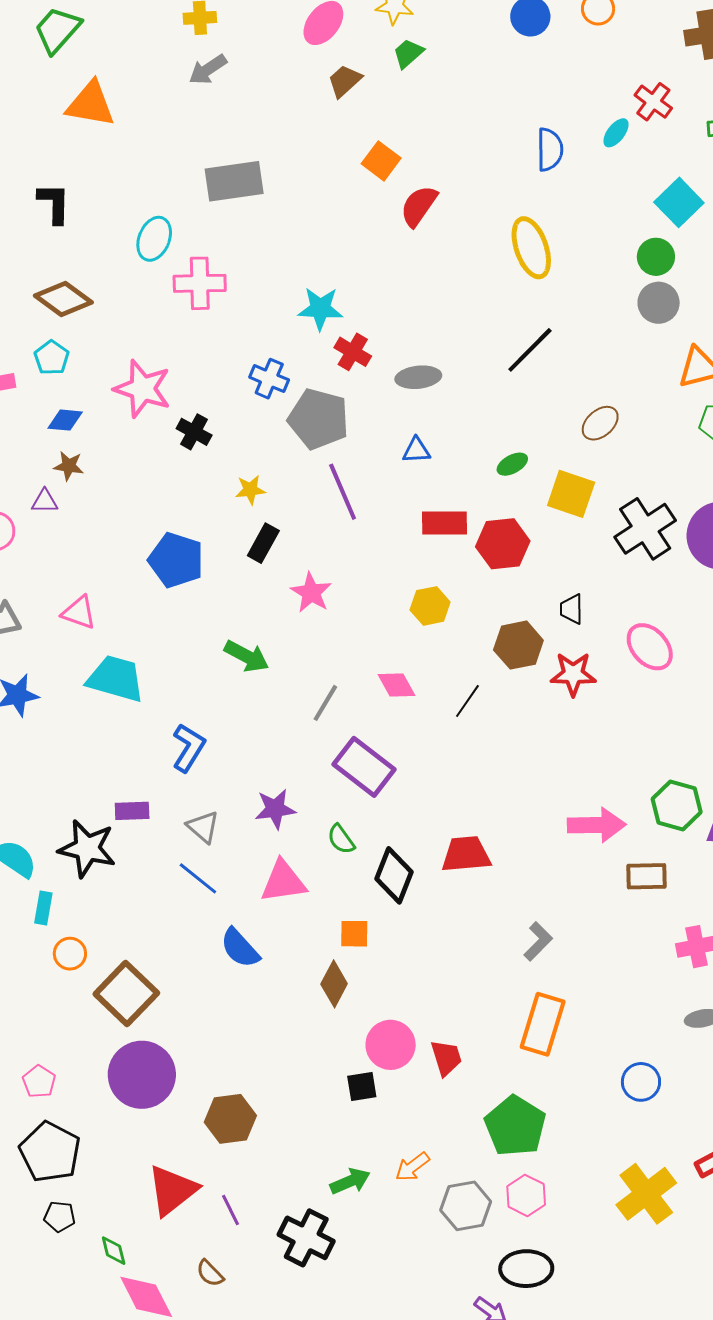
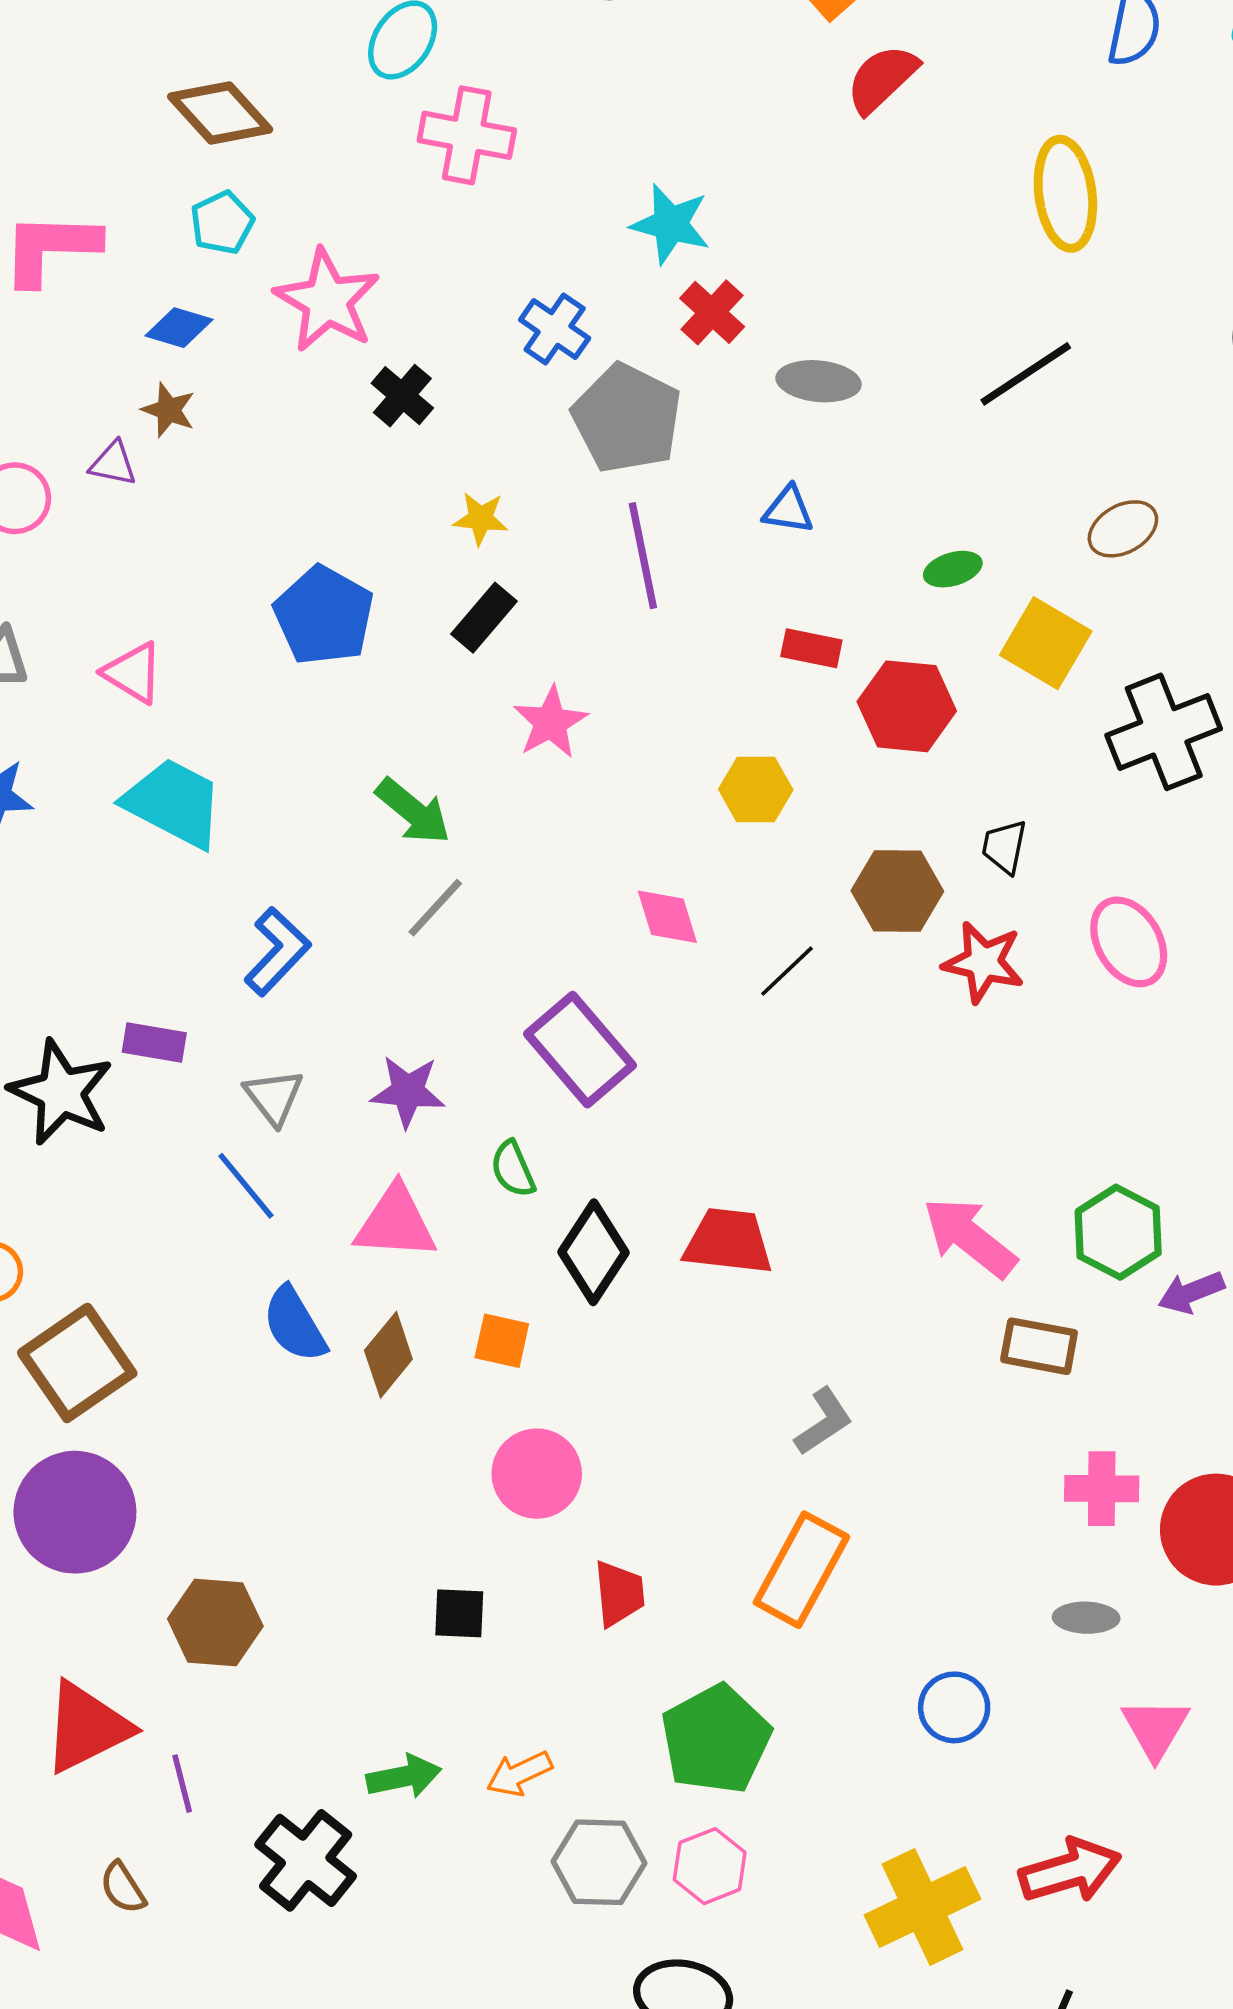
cyan pentagon: (52, 358) -> (222, 223), moved
red rectangle: (444, 523) -> (811, 648), size x0.7
gray line: (325, 703) -> (435, 908), moved
pink arrow: (597, 825) -> (970, 1237), turned -152
brown diamond: (334, 984) -> (388, 1355), moved
pink circle: (391, 1045) -> (537, 1474), moved

